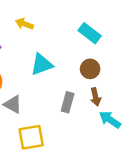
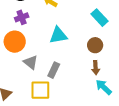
gray rectangle: (68, 102) -> (54, 70), moved

